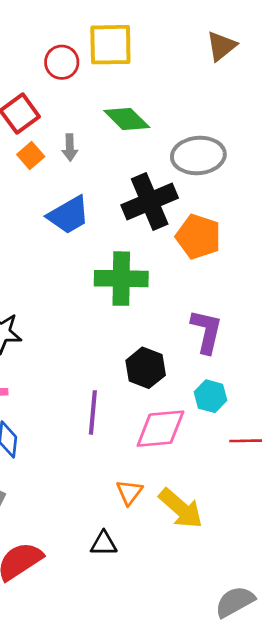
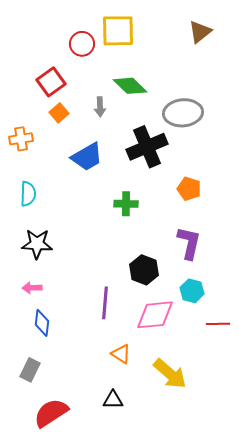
gray arrow: (70, 147) -> (100, 107), moved
orange pentagon: (198, 237) -> (189, 189), moved, size x0.7
green cross: (121, 279) -> (126, 204), size x0.6
orange triangle: (129, 492) -> (121, 354), moved, turned -35

